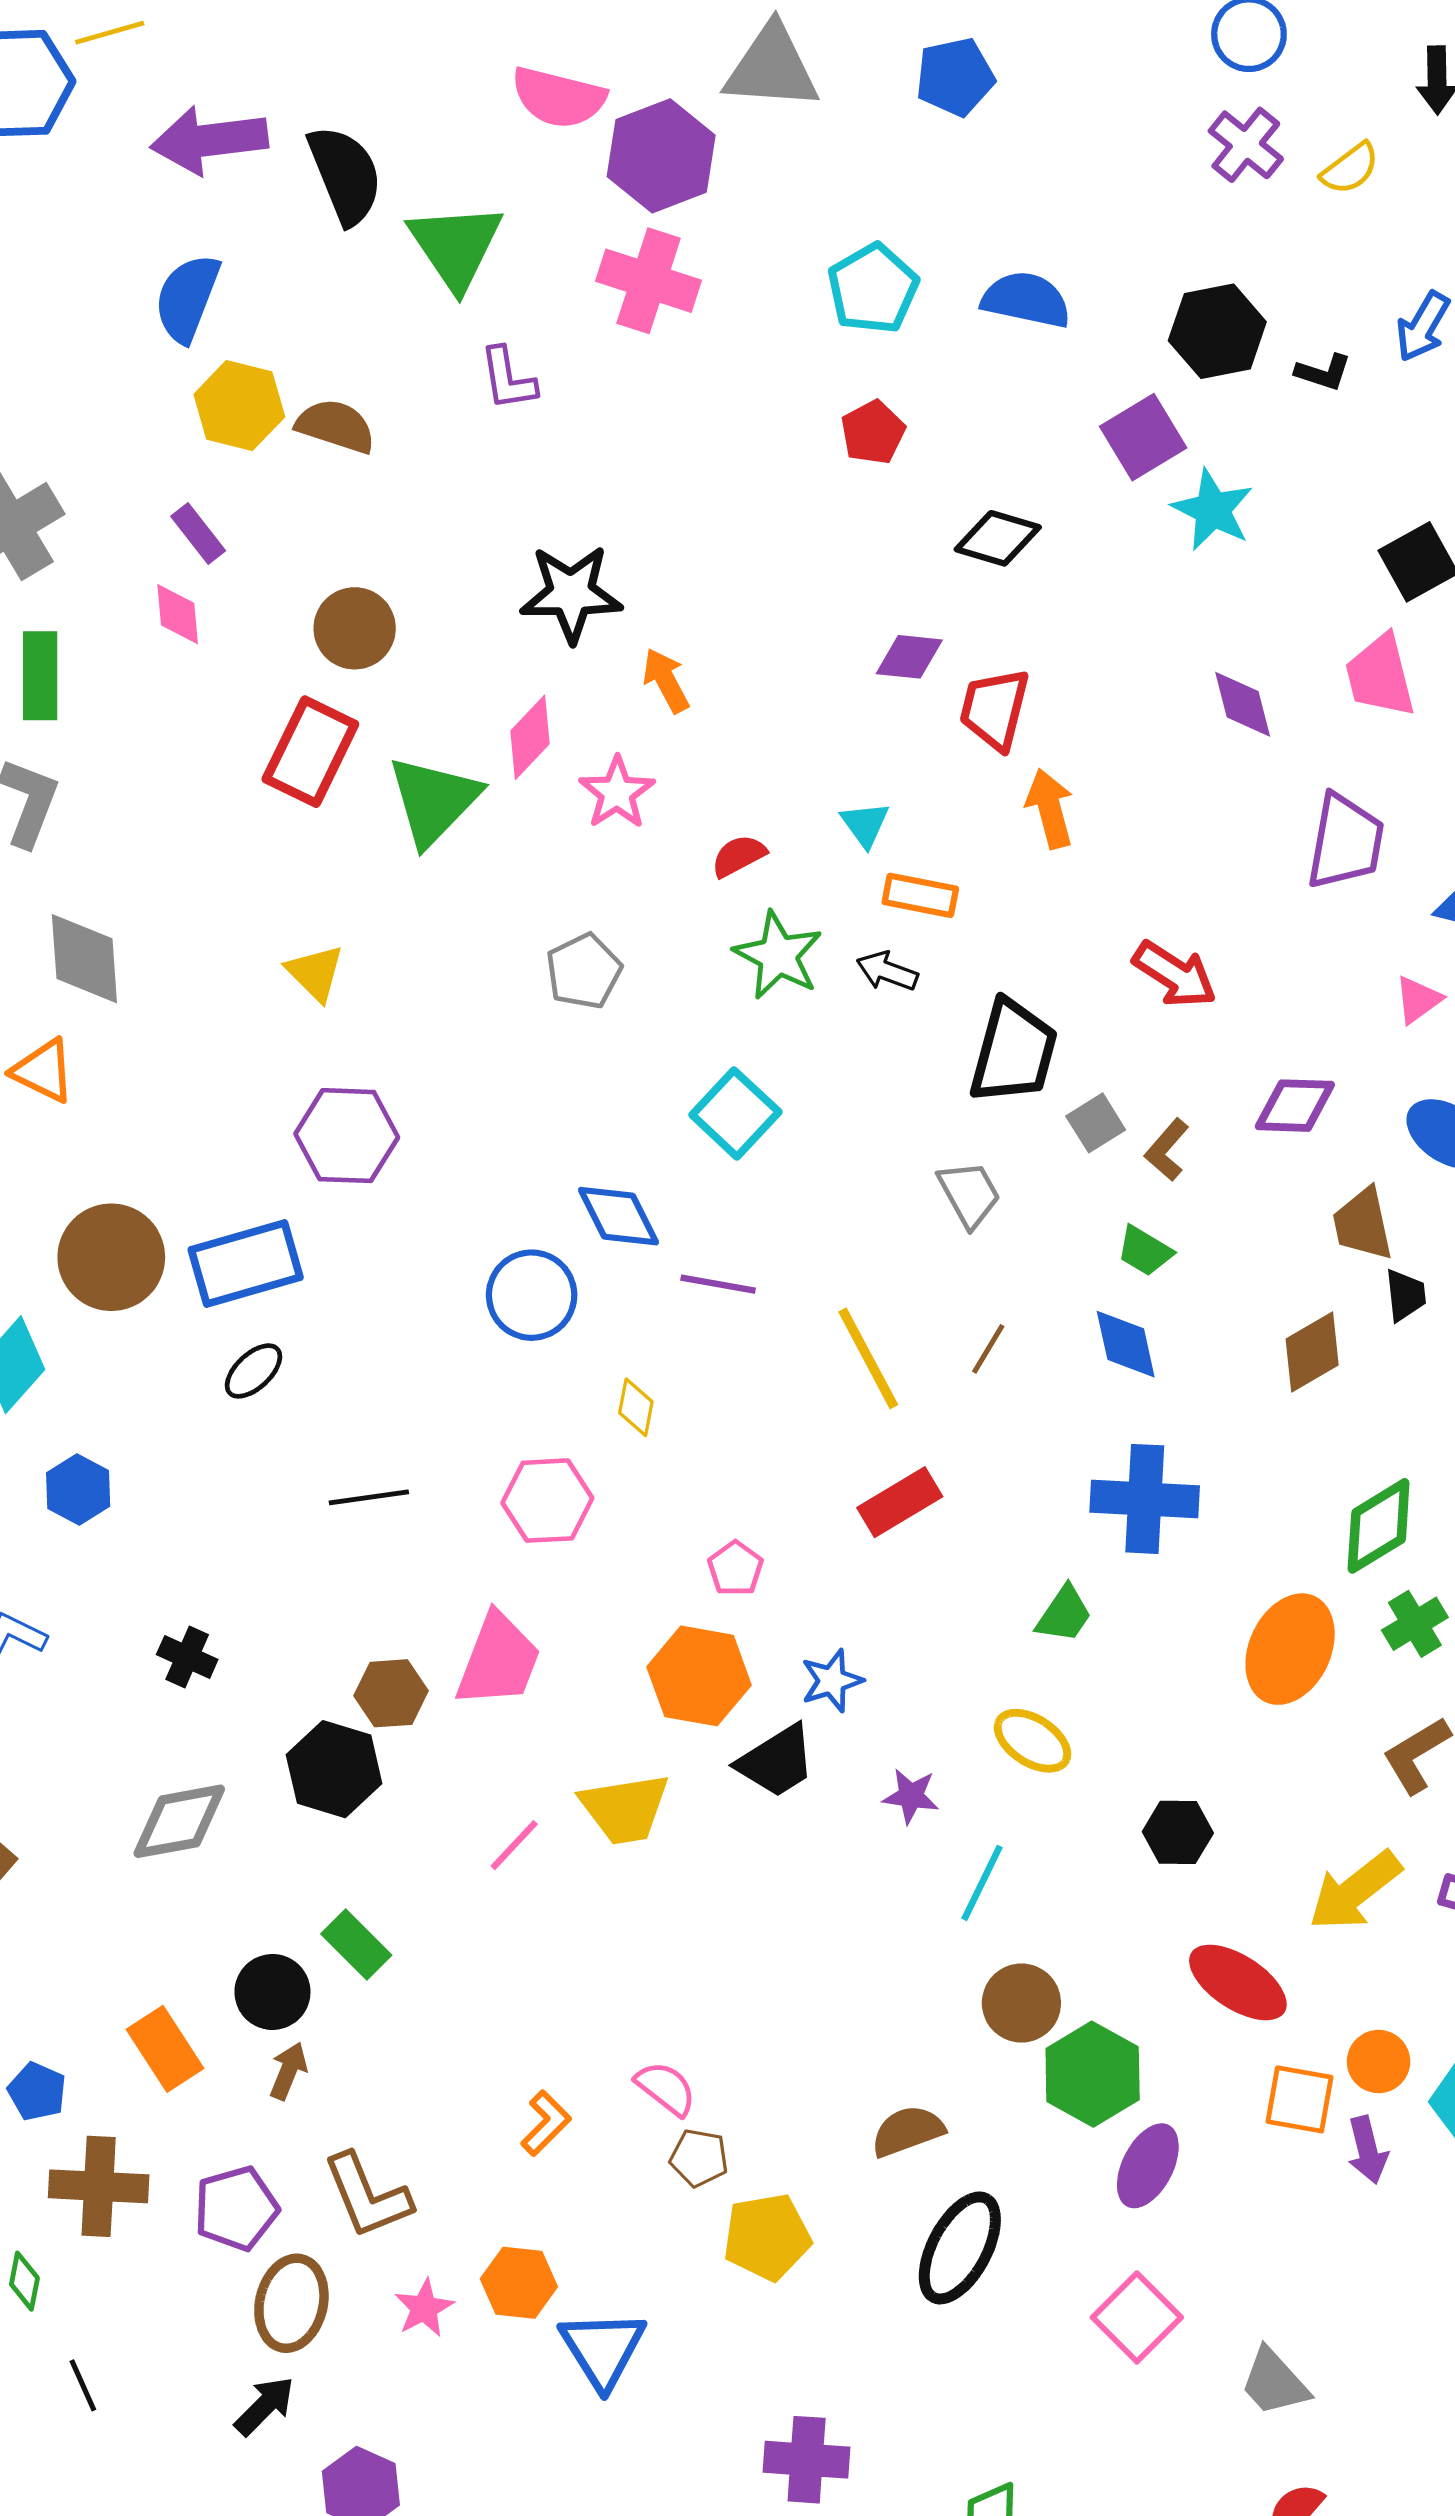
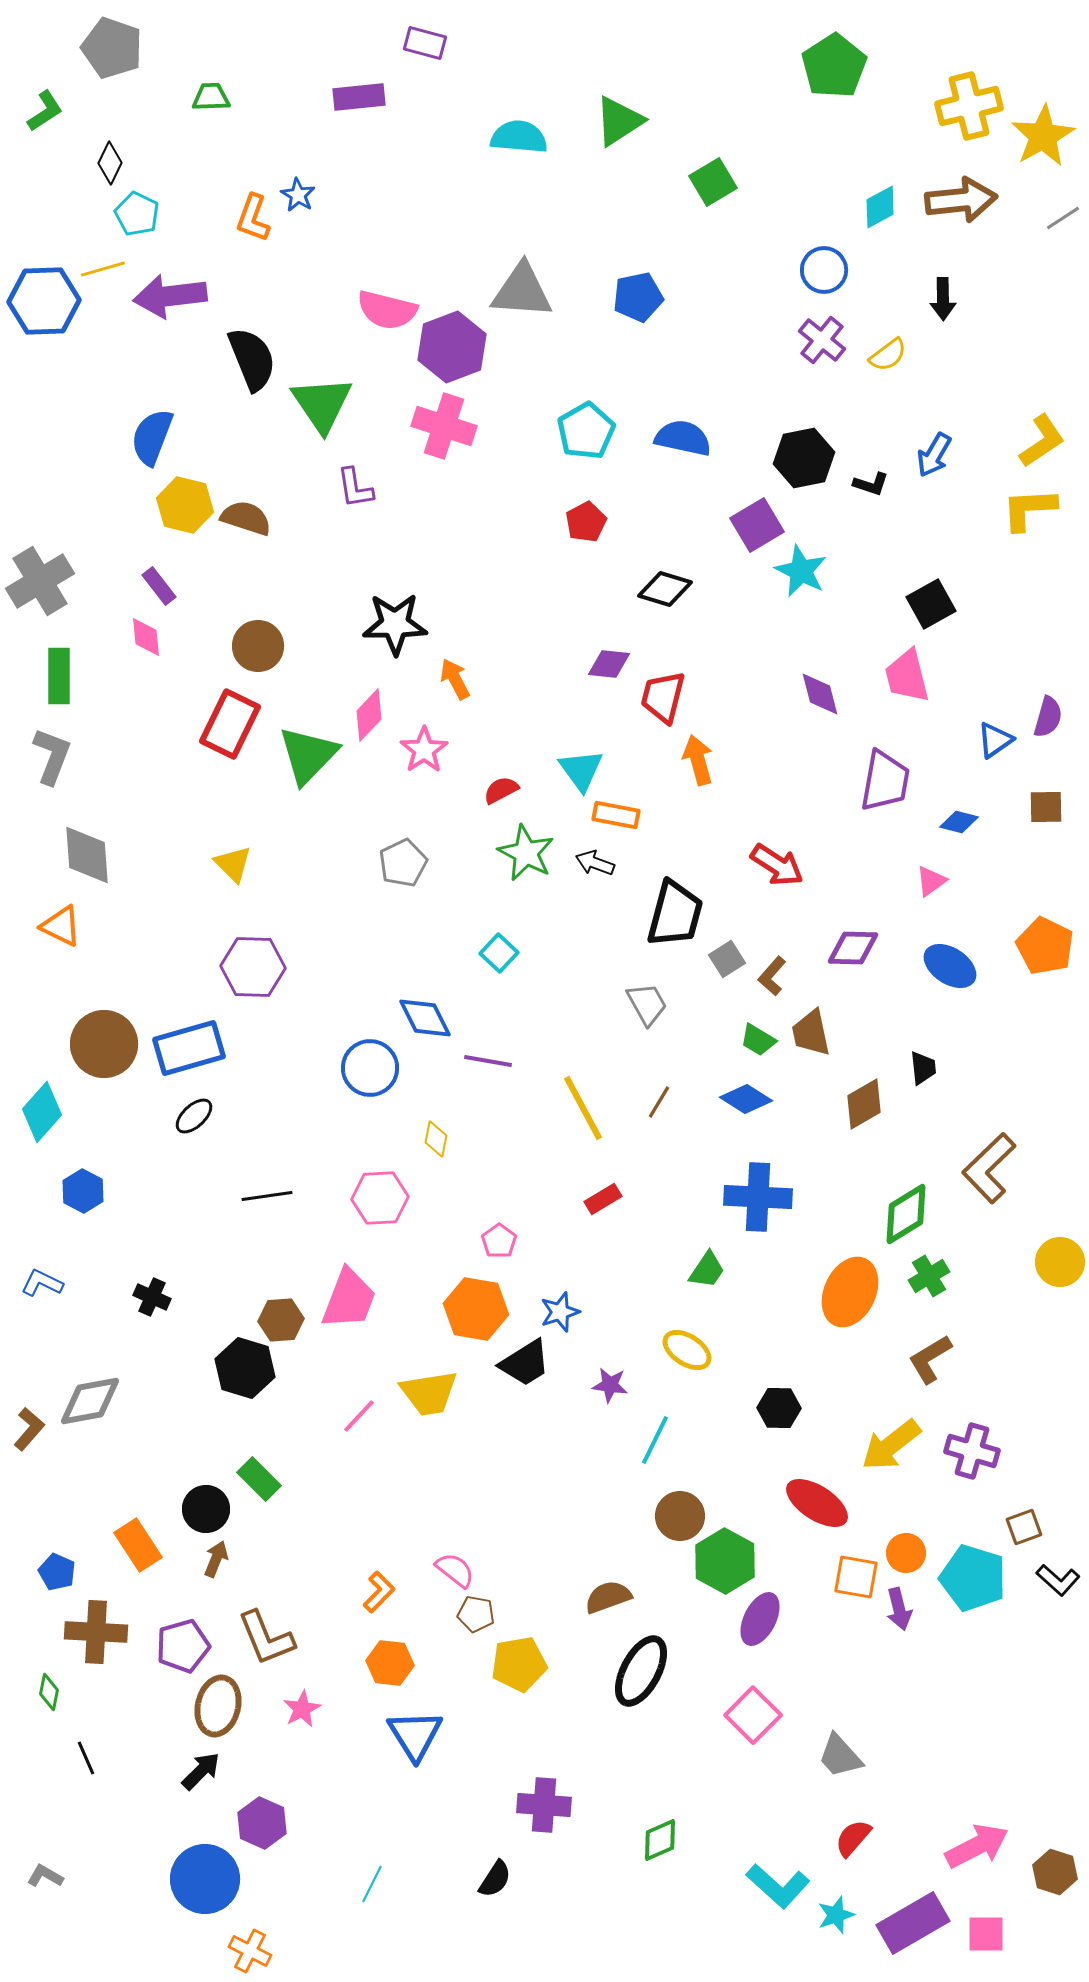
purple arrow: (209, 140) -> (170, 296), moved
cyan triangle: (865, 824) -> (581, 770), size x1.4
cyan square: (735, 1113) -> (499, 953), size x0.7
brown trapezoid: (1363, 1224) -> (811, 1033), moved
blue diamond: (1126, 1344) -> (746, 1099), turned -45
red rectangle: (900, 1502) -> (603, 1199), size x0.7
gray diamond: (179, 1821) -> (90, 1401), moved
orange hexagon: (519, 2283) -> (390, 1663), moved

